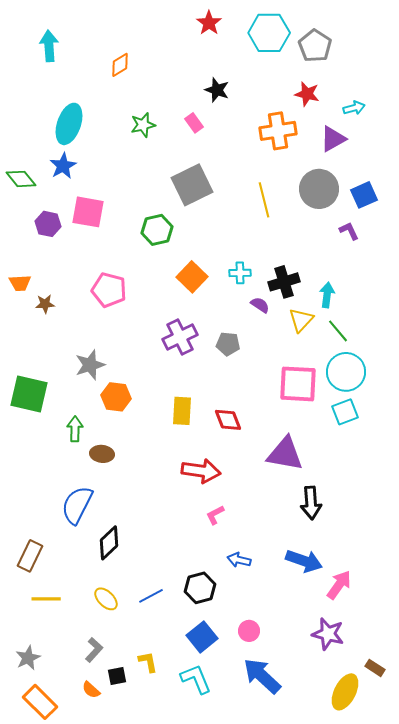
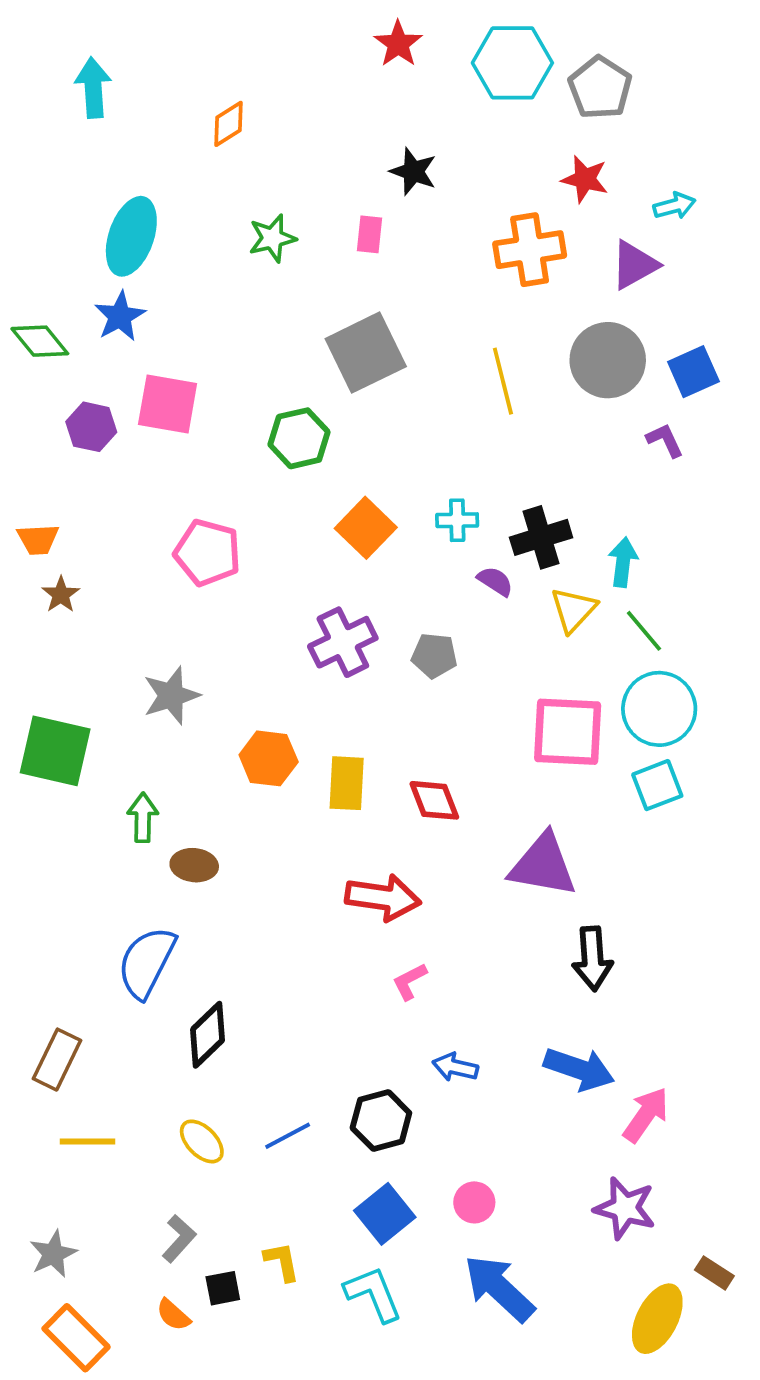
pink rectangle: (194, 123) -> (370, 234), turned 42
brown star: (45, 304) -> (61, 595), moved, turned -30
orange hexagon: (116, 397) -> (269, 758), moved

